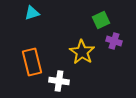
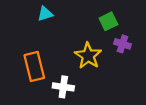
cyan triangle: (32, 13) -> (45, 14), moved

